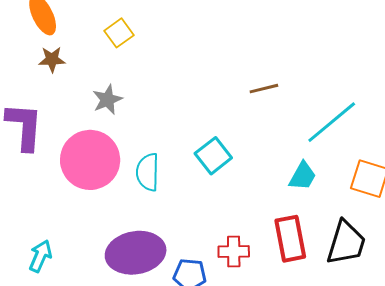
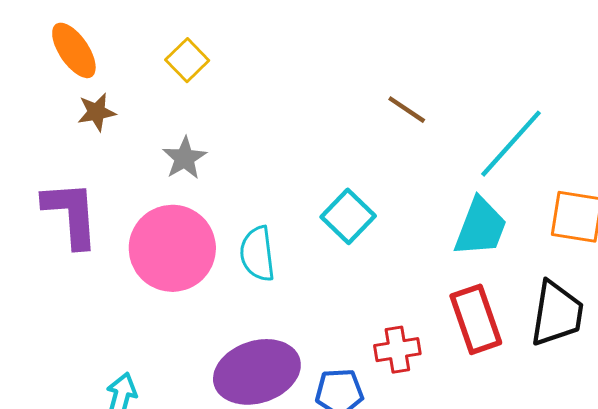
brown line: (264, 89) -> (407, 110), turned 56
cyan trapezoid: (303, 176) -> (480, 227), size x1.4

